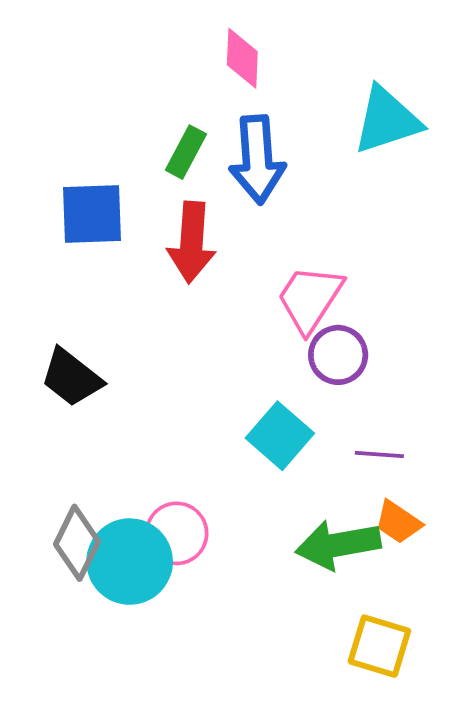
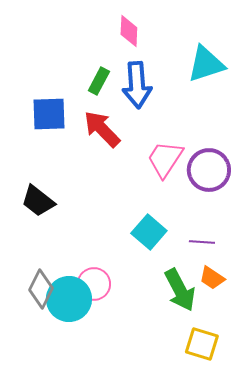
red arrow: (192, 242) -> (102, 129), turned 132
purple circle: (338, 355) -> (209, 170), moved, size x1.4
green arrow: (338, 545) -> (180, 290), turned -108

